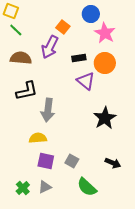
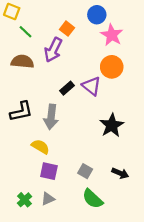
green line: (16, 30) -> (26, 32), moved
black rectangle: (79, 58) -> (67, 88), moved, turned -32
black L-shape: (27, 91) -> (21, 112), moved
yellow semicircle: (38, 138) -> (40, 147), turned 36
gray square: (72, 161) -> (85, 171), moved

